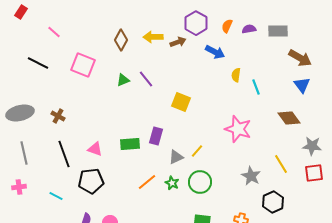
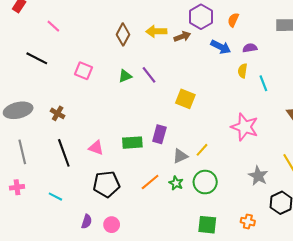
purple semicircle: (249, 29) -> (250, 48), moved
pink square: (83, 65) -> (84, 71), moved, size x0.7
black pentagon: (91, 181) -> (106, 184), moved

